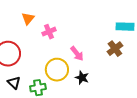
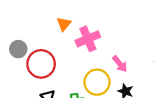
pink cross: (49, 32) -> (88, 39), size x1.5

